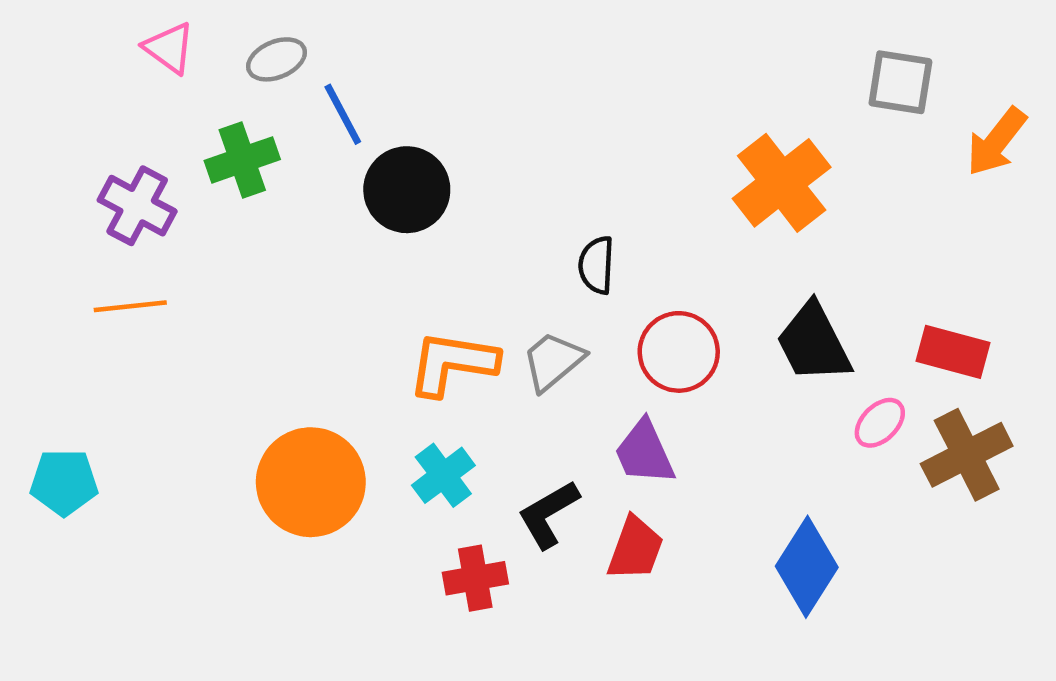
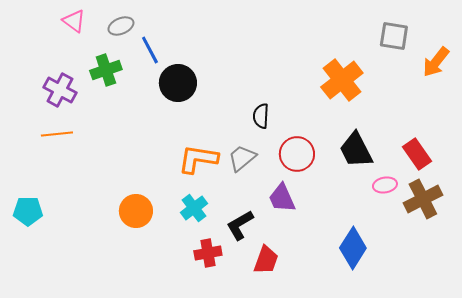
red rectangle: (953, 352) -> (417, 154), turned 40
pink ellipse: (880, 423) -> (385, 185), turned 35
orange circle: (311, 482) -> (136, 211), size x0.7
red trapezoid: (635, 548) -> (266, 260), moved

